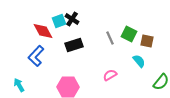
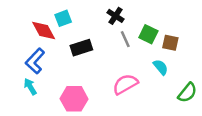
black cross: (72, 19) -> (116, 16), moved
pink semicircle: (110, 75) -> (125, 84), size x1.5
cyan arrow: (19, 85) -> (30, 87), moved

